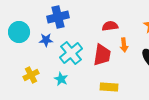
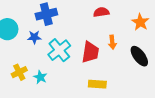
red semicircle: (110, 26) -> (101, 12), moved
cyan star: (61, 79) -> (40, 77), moved

